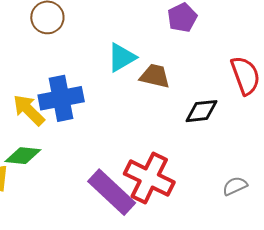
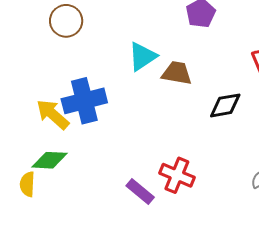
red cross: (149, 178) -> (177, 175), size x0.7
purple rectangle: (112, 192) -> (140, 192), size x0.6

